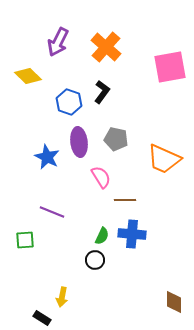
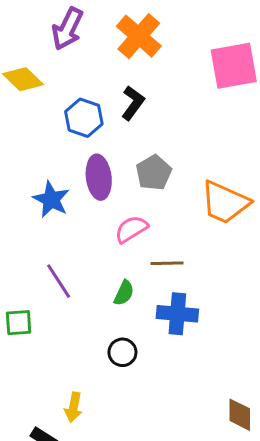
gray pentagon: (116, 139) -> (154, 173), turned 30
pink semicircle: (101, 177) -> (131, 229), turned -90
purple line: (52, 212) -> (59, 281), turned 35
green semicircle: (102, 236) -> (124, 293), moved

